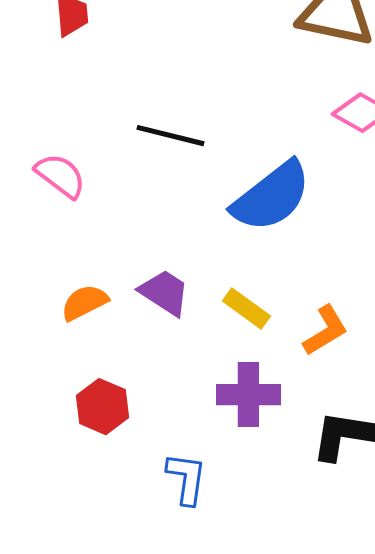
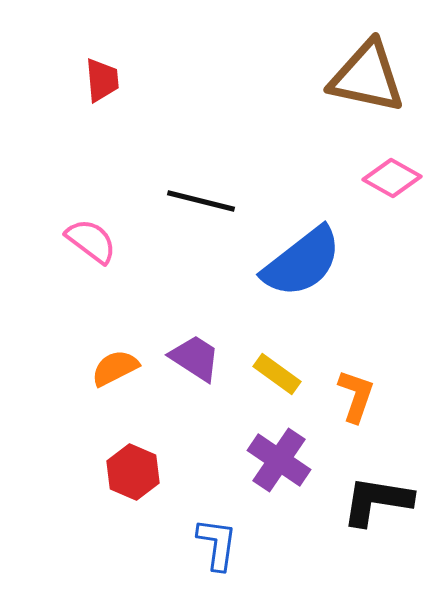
orange L-shape: (325, 331) -> (356, 396), turned -40
purple cross: (248, 395) -> (279, 460), turned 34

